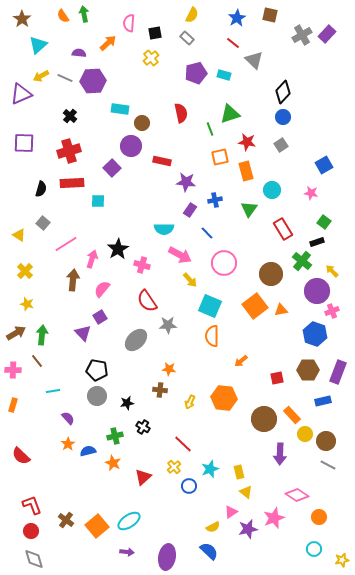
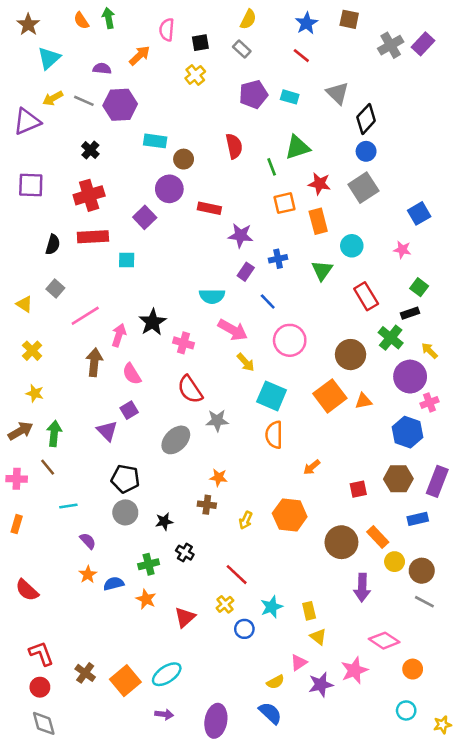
gray triangle: (254, 60) -> (338, 93), moved
gray square: (281, 145) -> (363, 188), size x1.6
pink semicircle: (102, 289) -> (132, 374), turned -72

